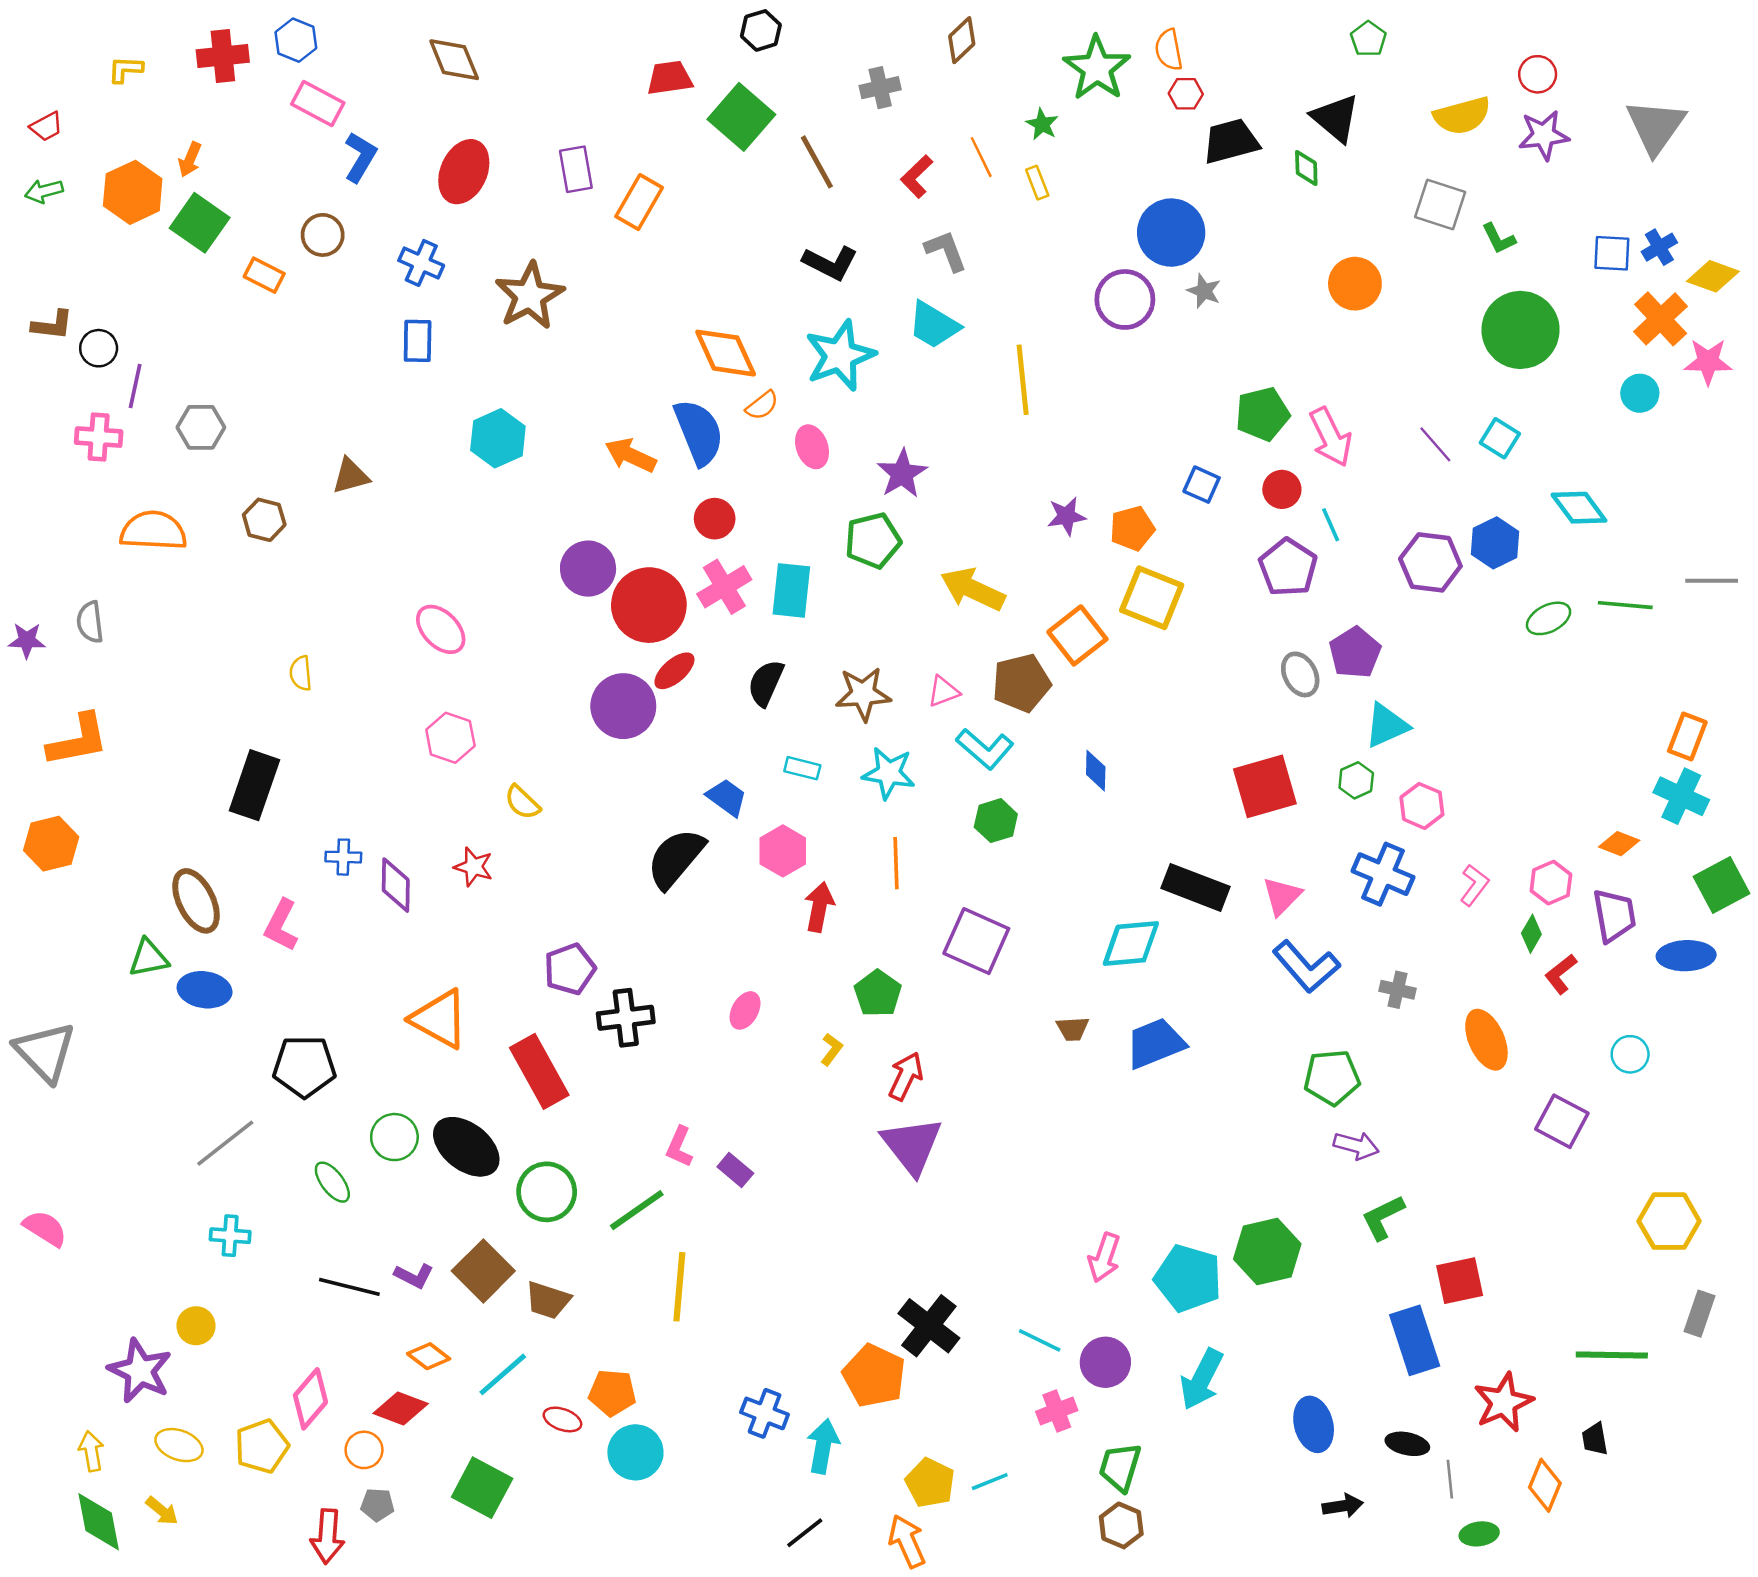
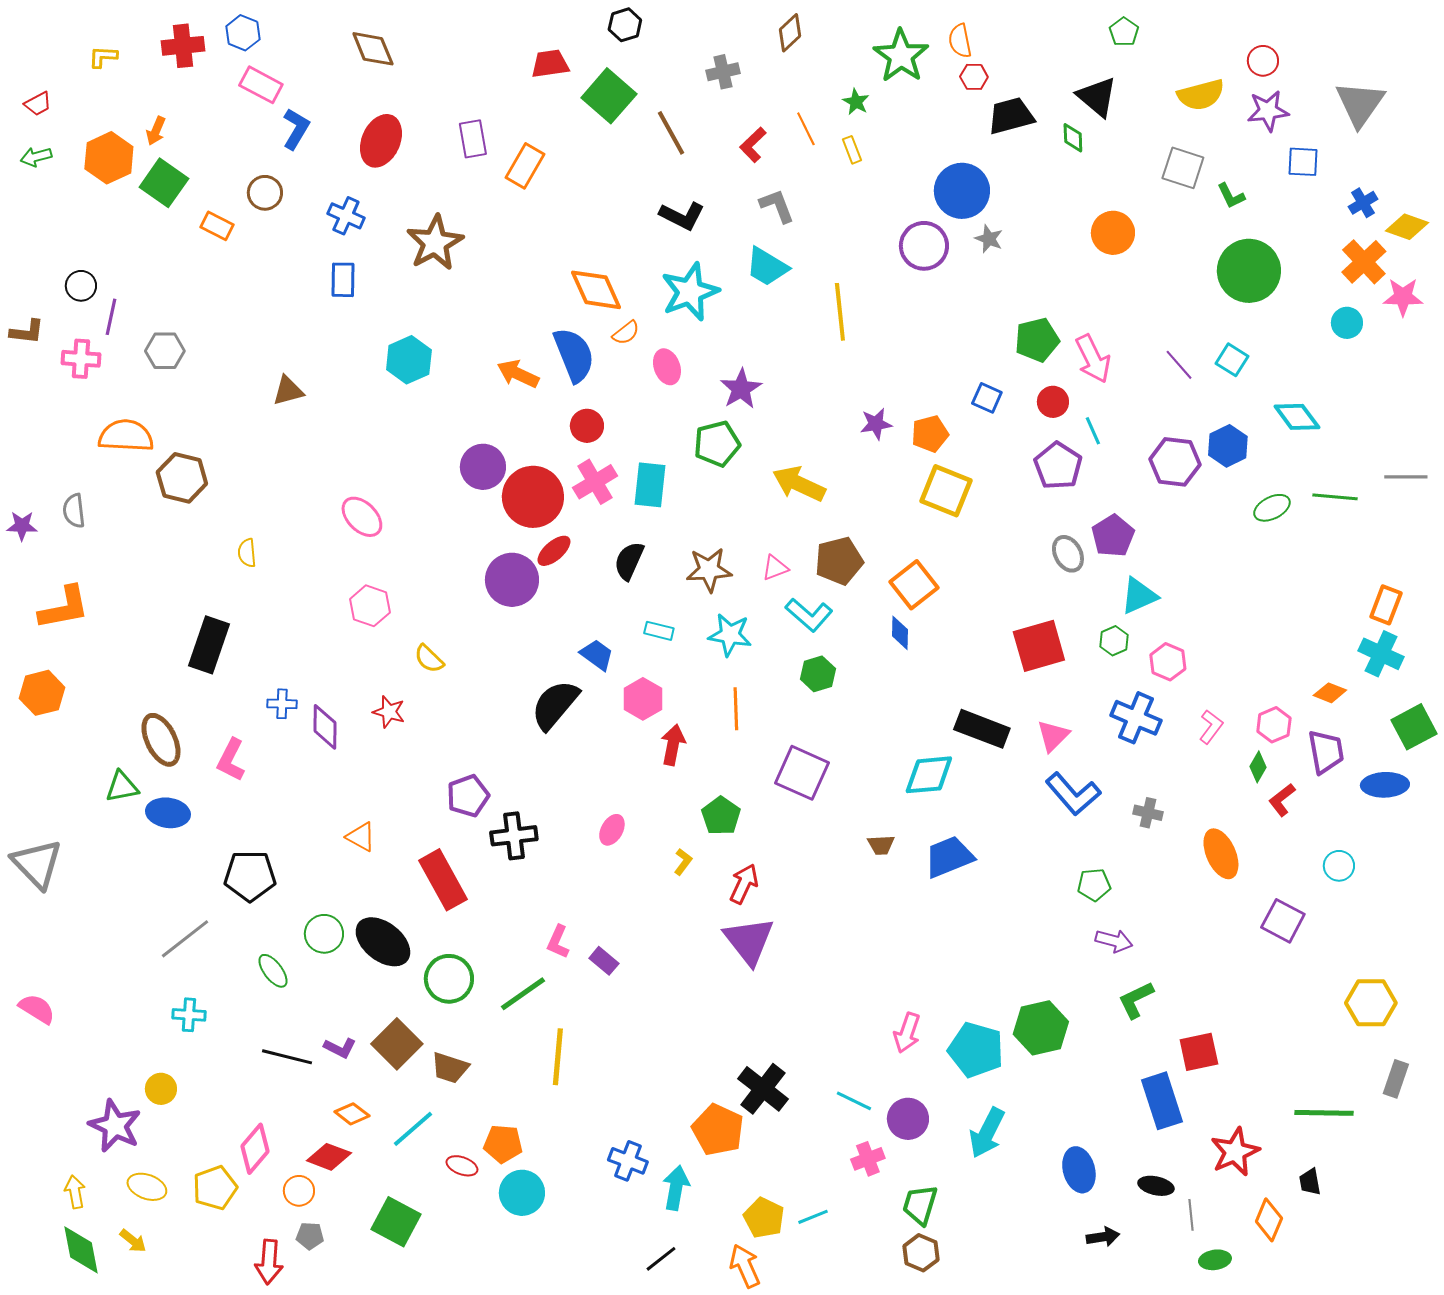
blue square: (1612, 253) -> (1303, 162), moved
brown L-shape: (52, 325) -> (27, 332), moved
brown hexagon: (264, 520) -> (182, 478), moved, size x1.4
orange square: (1077, 635) -> (914, 585), moved
orange triangle: (439, 1019) -> (361, 837), size x0.6
green pentagon: (1332, 1077) -> (1094, 885), size x0.7

